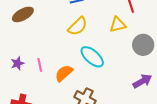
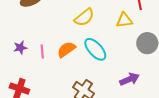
orange semicircle: (64, 73) -> (66, 49), moved
purple arrow: (142, 81) -> (129, 79), moved

